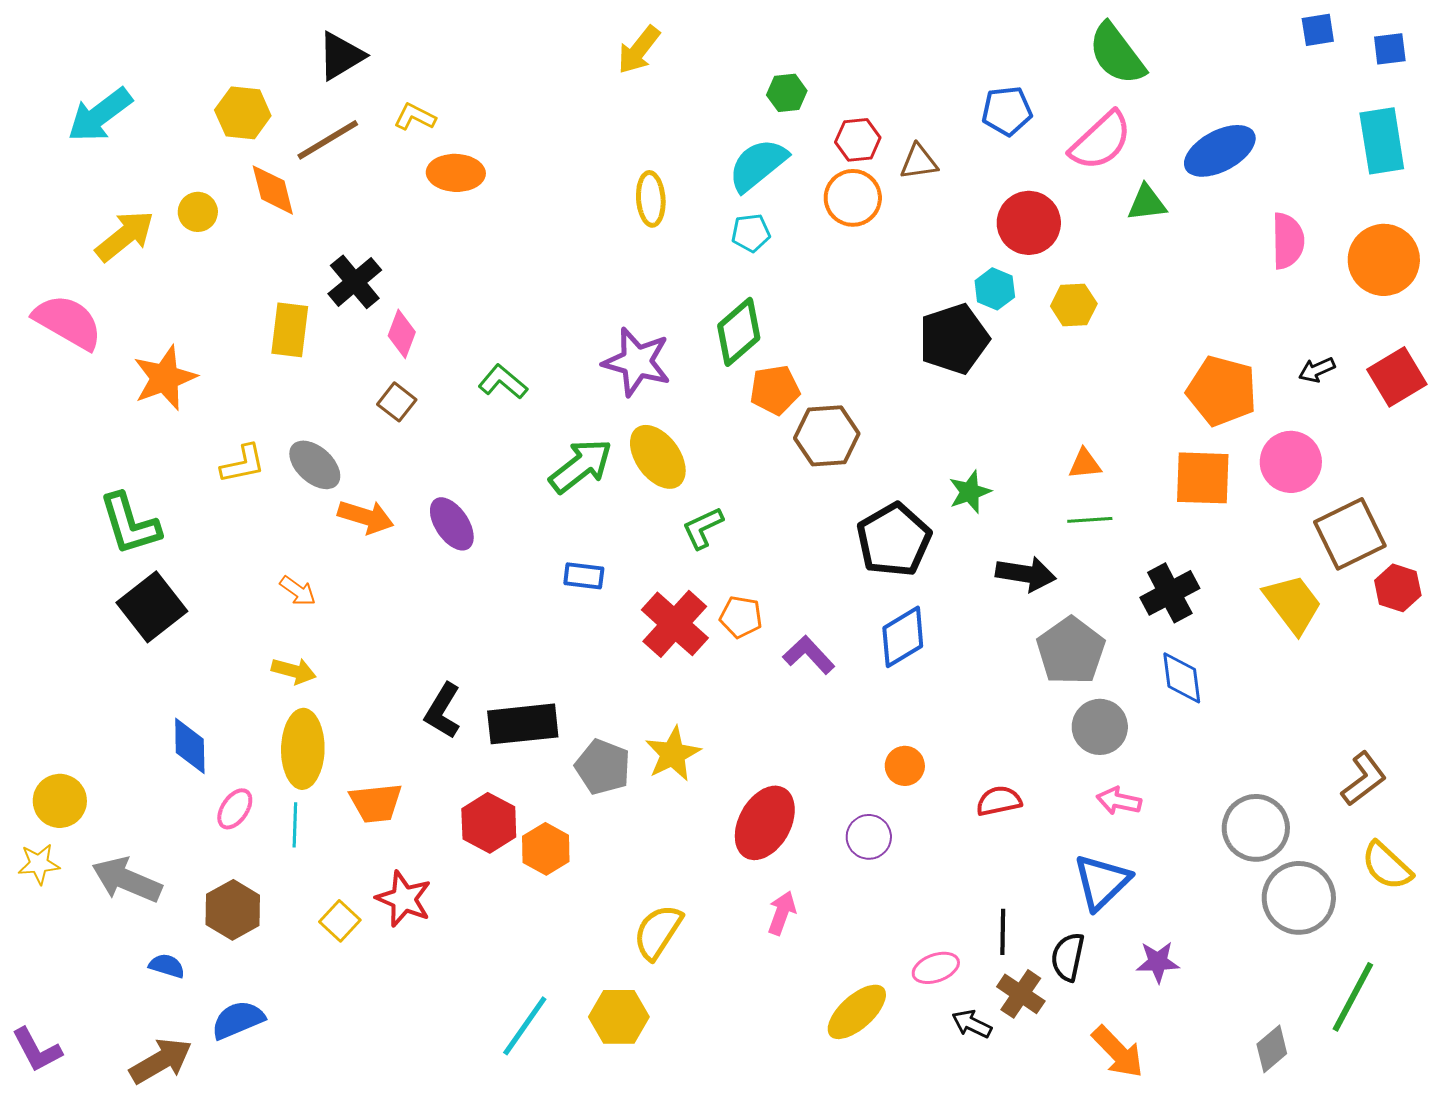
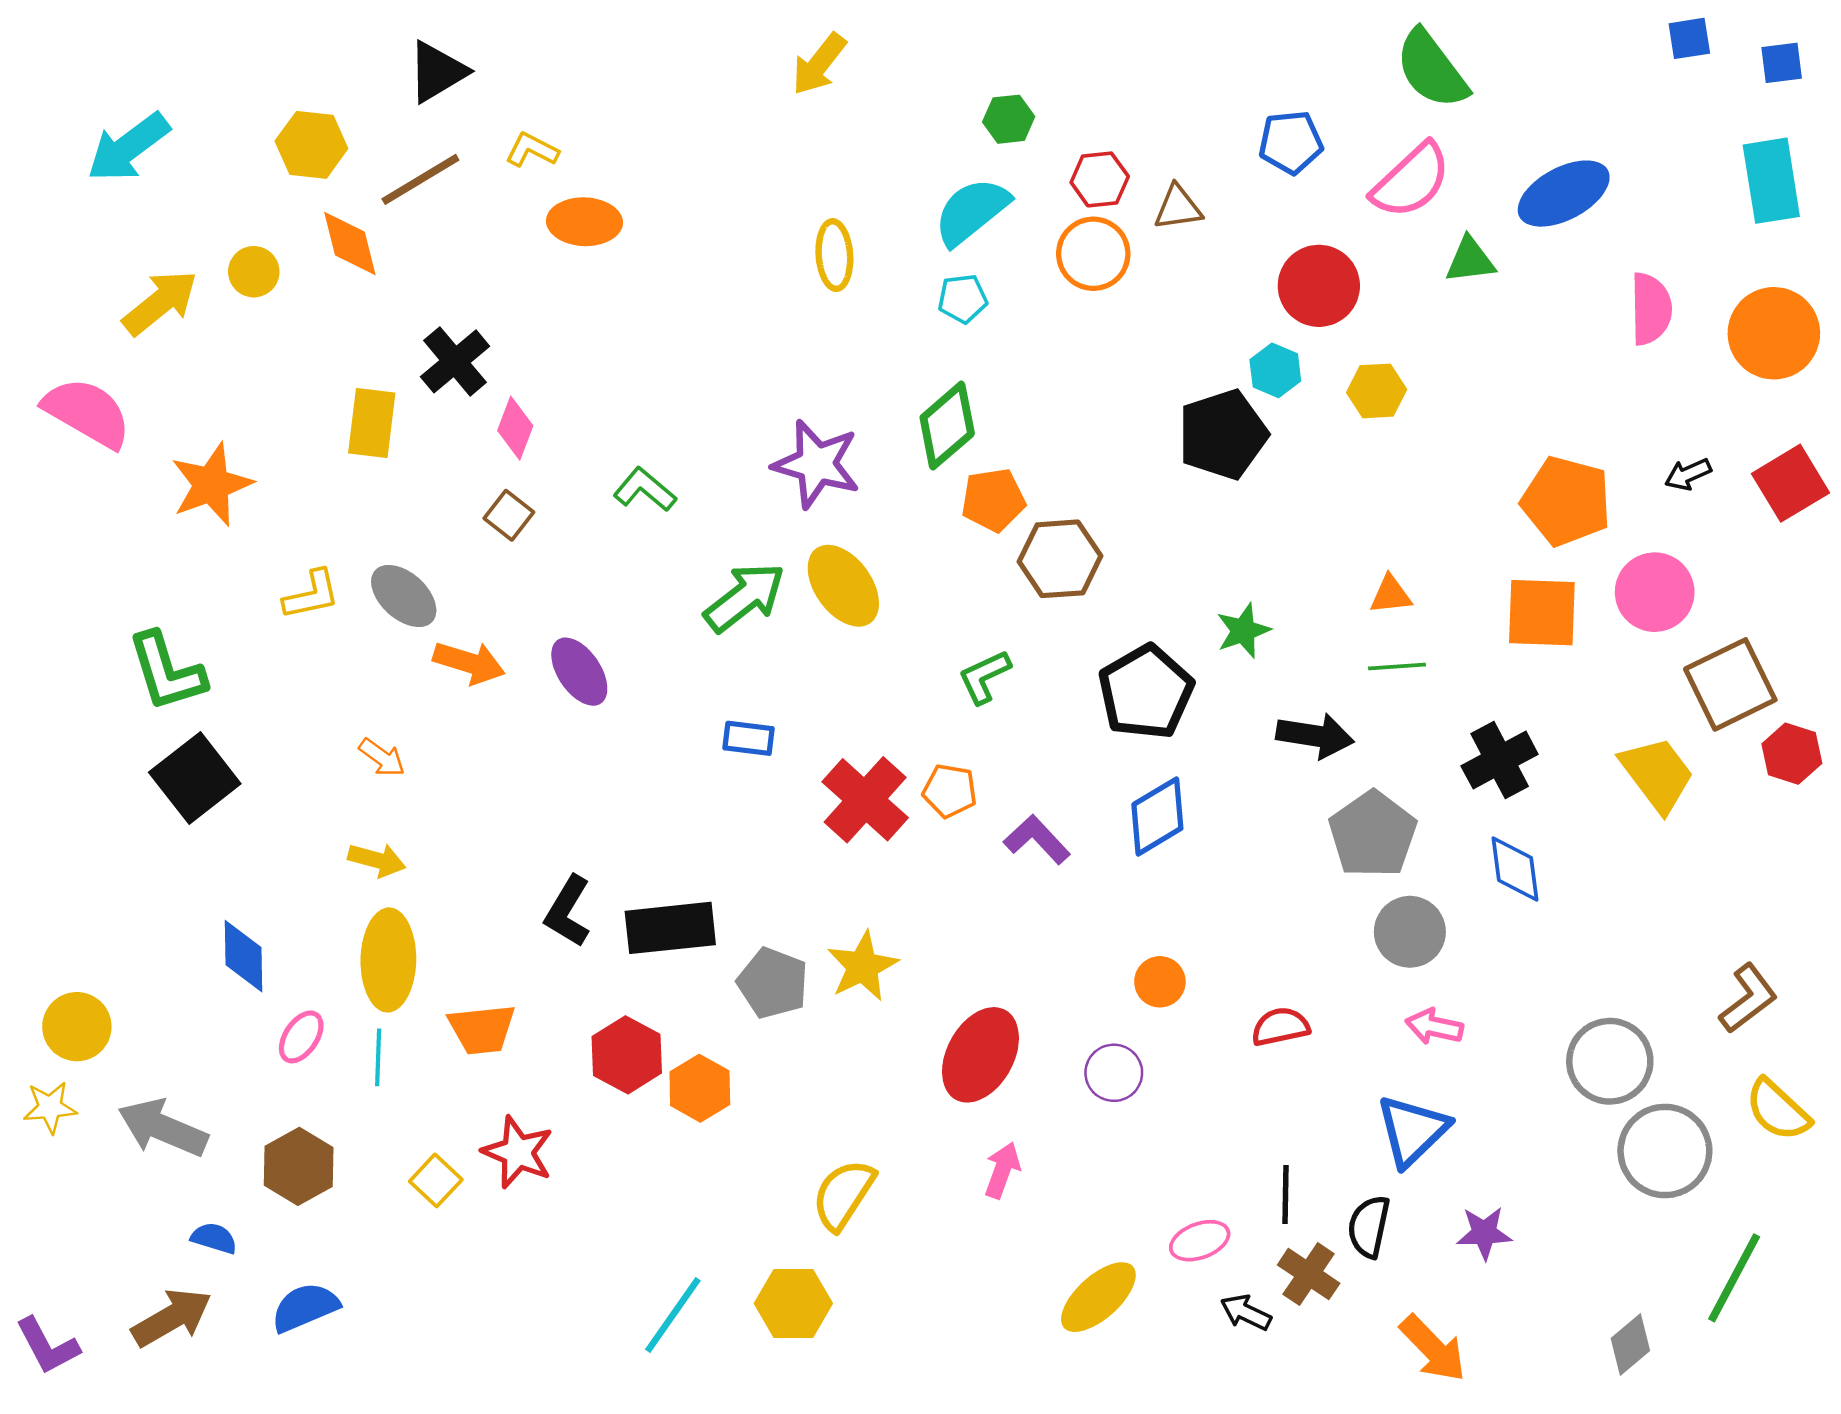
green L-shape: (703, 528) -> (984, 677), moved
brown arrow: (161, 1061) -> (172, 1318), moved

